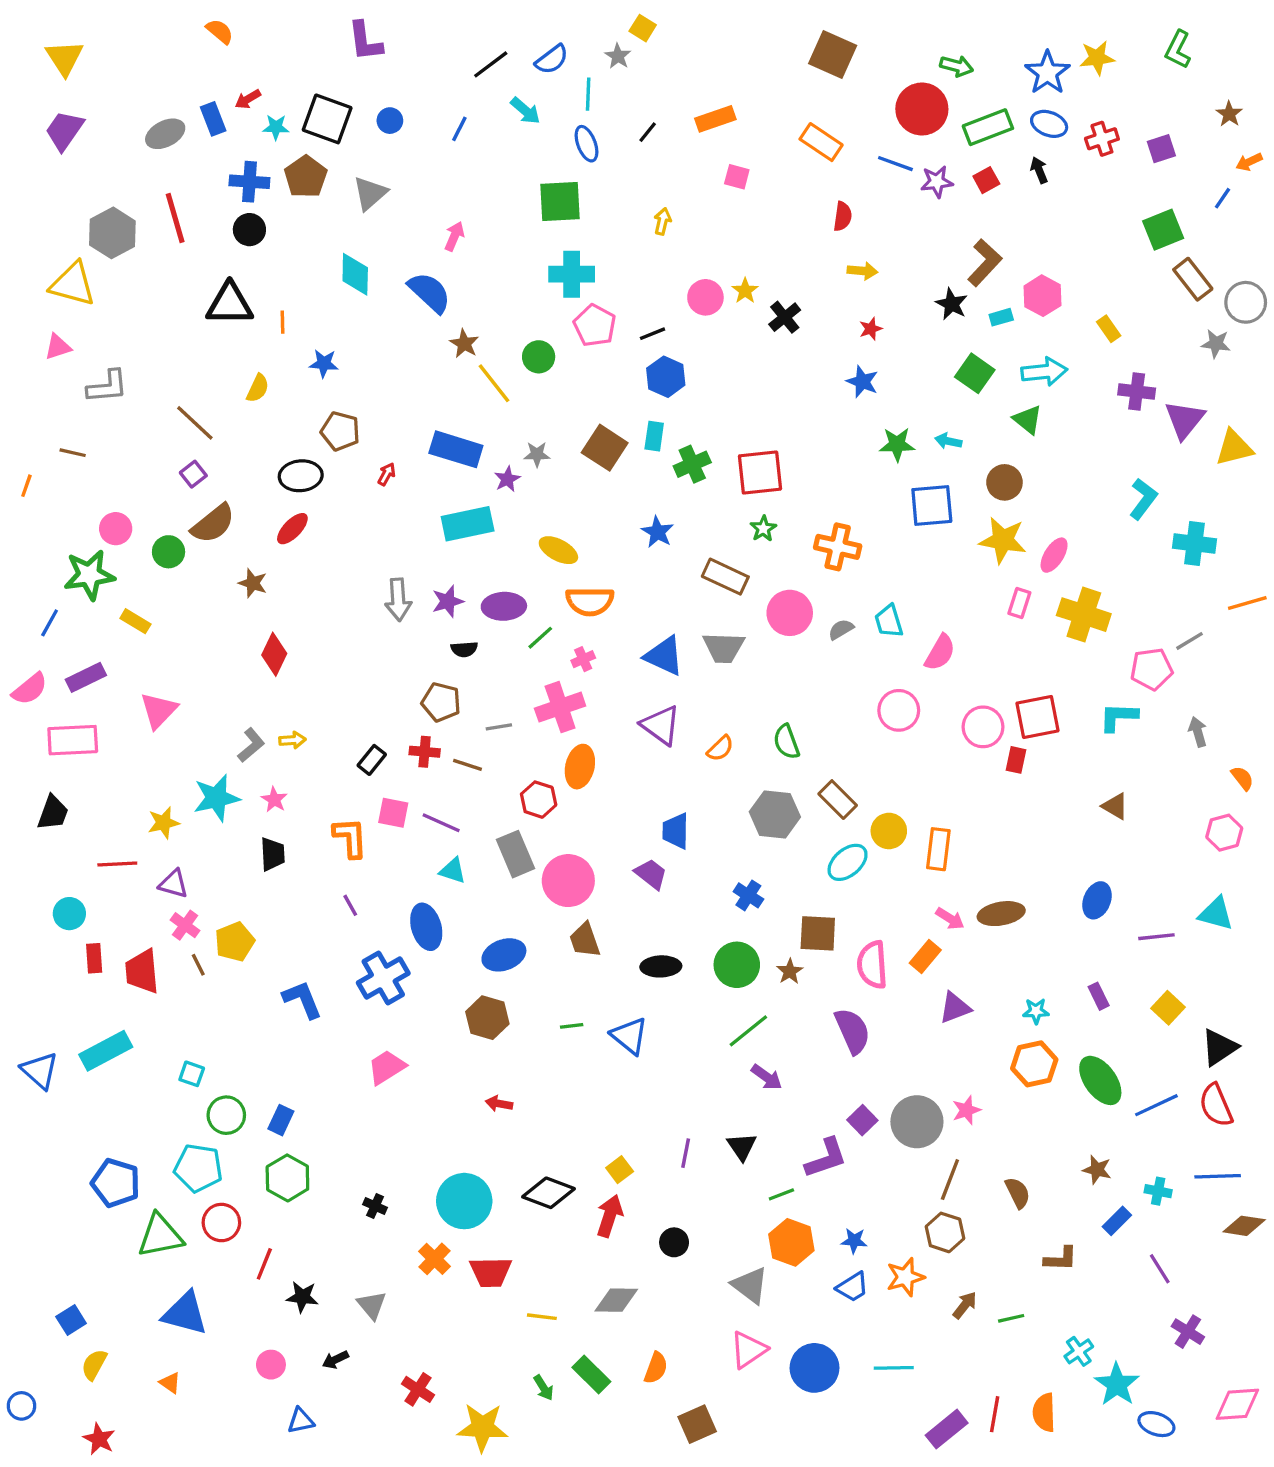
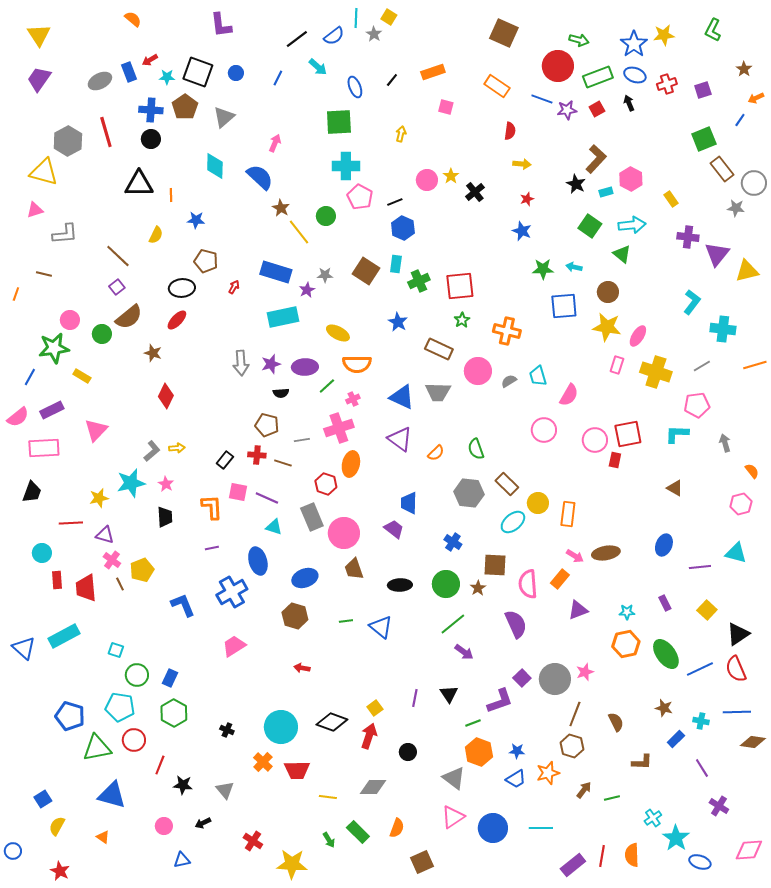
cyan line: (588, 94) -> (356, 18), moved
gray line: (1190, 641) -> (702, 366), moved
purple line: (350, 905) -> (212, 548), turned -72

